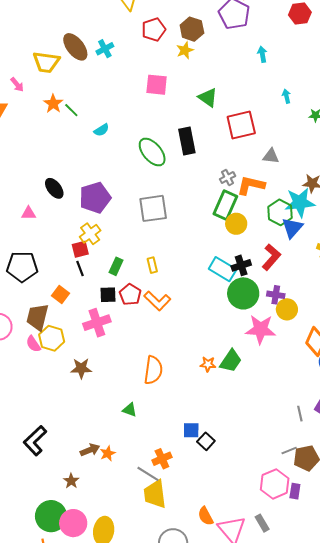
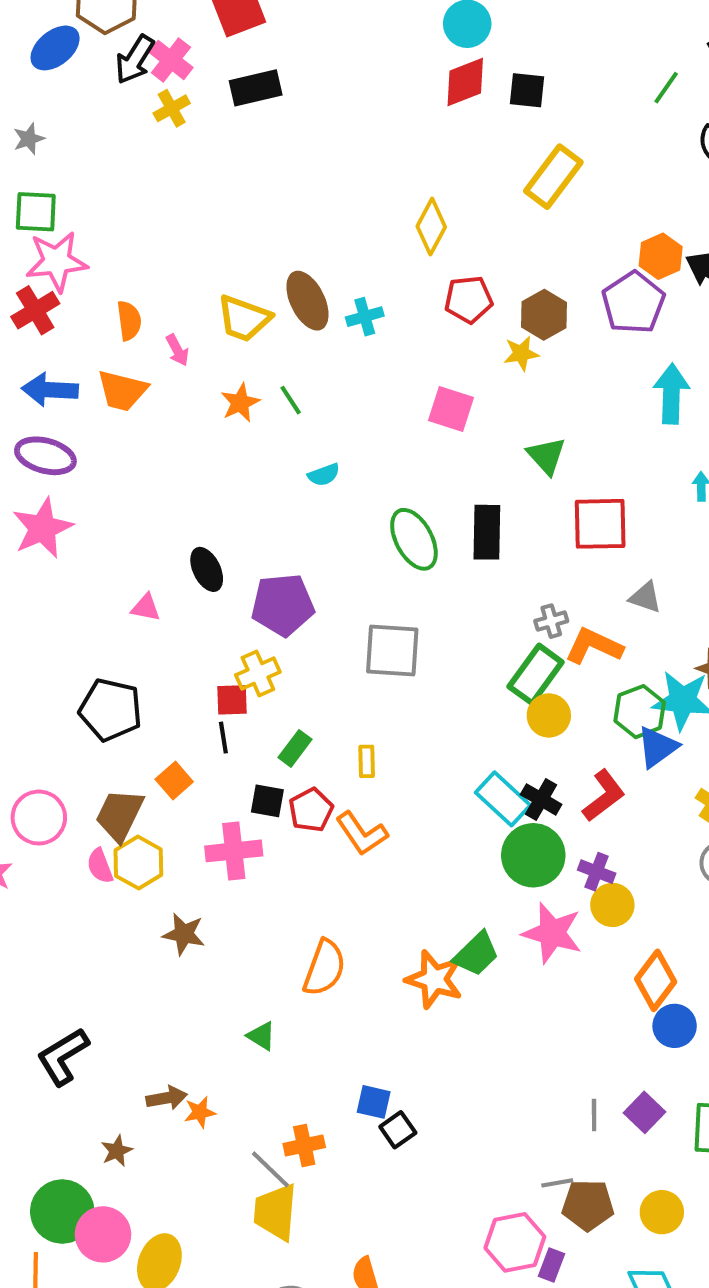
cyan arrow: (262, 54) -> (671, 394), size x1.8
green line: (71, 110) -> (291, 400), moved
black cross: (241, 265) -> (541, 799), turned 36
green trapezoid: (231, 361) -> (476, 954), moved
orange star: (208, 364) -> (434, 979), size x1.8

